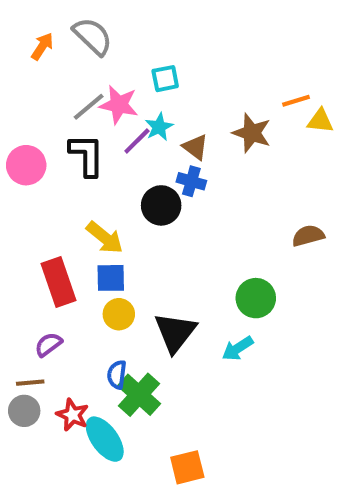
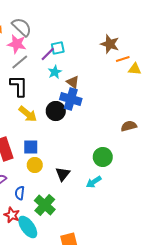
pink star: (119, 105) -> (17, 44), moved
brown star: (252, 133) -> (110, 44), moved
purple line: (137, 141) -> (48, 54), moved
blue cross: (191, 181) -> (71, 99), size x1.5
yellow arrow: (105, 238) -> (28, 114), moved
black triangle: (175, 332) -> (63, 174), size x0.7
blue semicircle: (117, 375) -> (20, 193), moved

